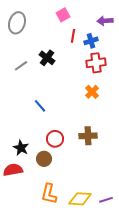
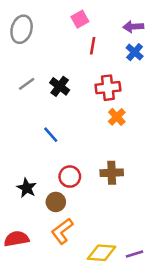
blue cross: (91, 41) -> (135, 52), moved, turned -32
black cross: (47, 58) -> (60, 86), moved
red cross: (96, 63) -> (108, 88), moved
red semicircle: (13, 170) -> (16, 239), moved
orange L-shape: (49, 194) -> (62, 231), moved, turned 40

